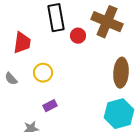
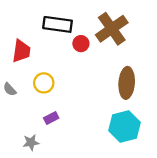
black rectangle: (56, 18) -> (58, 24), turned -72
brown cross: (107, 22) -> (112, 29), turned 32

